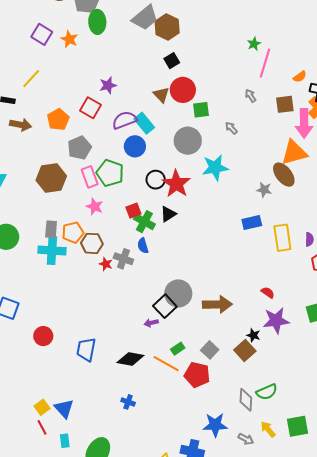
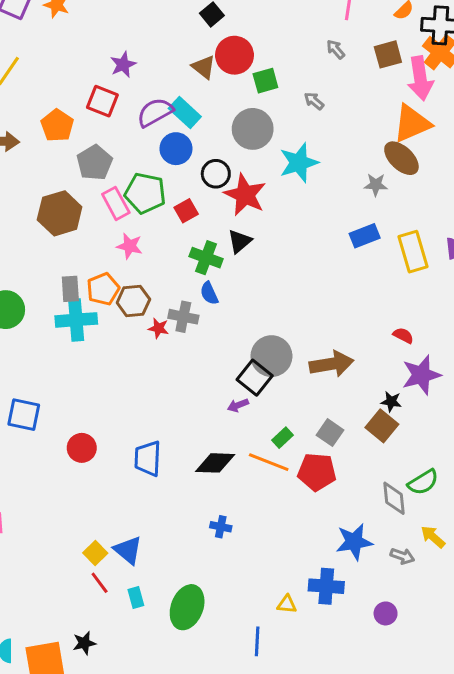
black circle: (156, 180) -> (216, 174), moved
red square: (133, 211) -> (186, 211), moved

